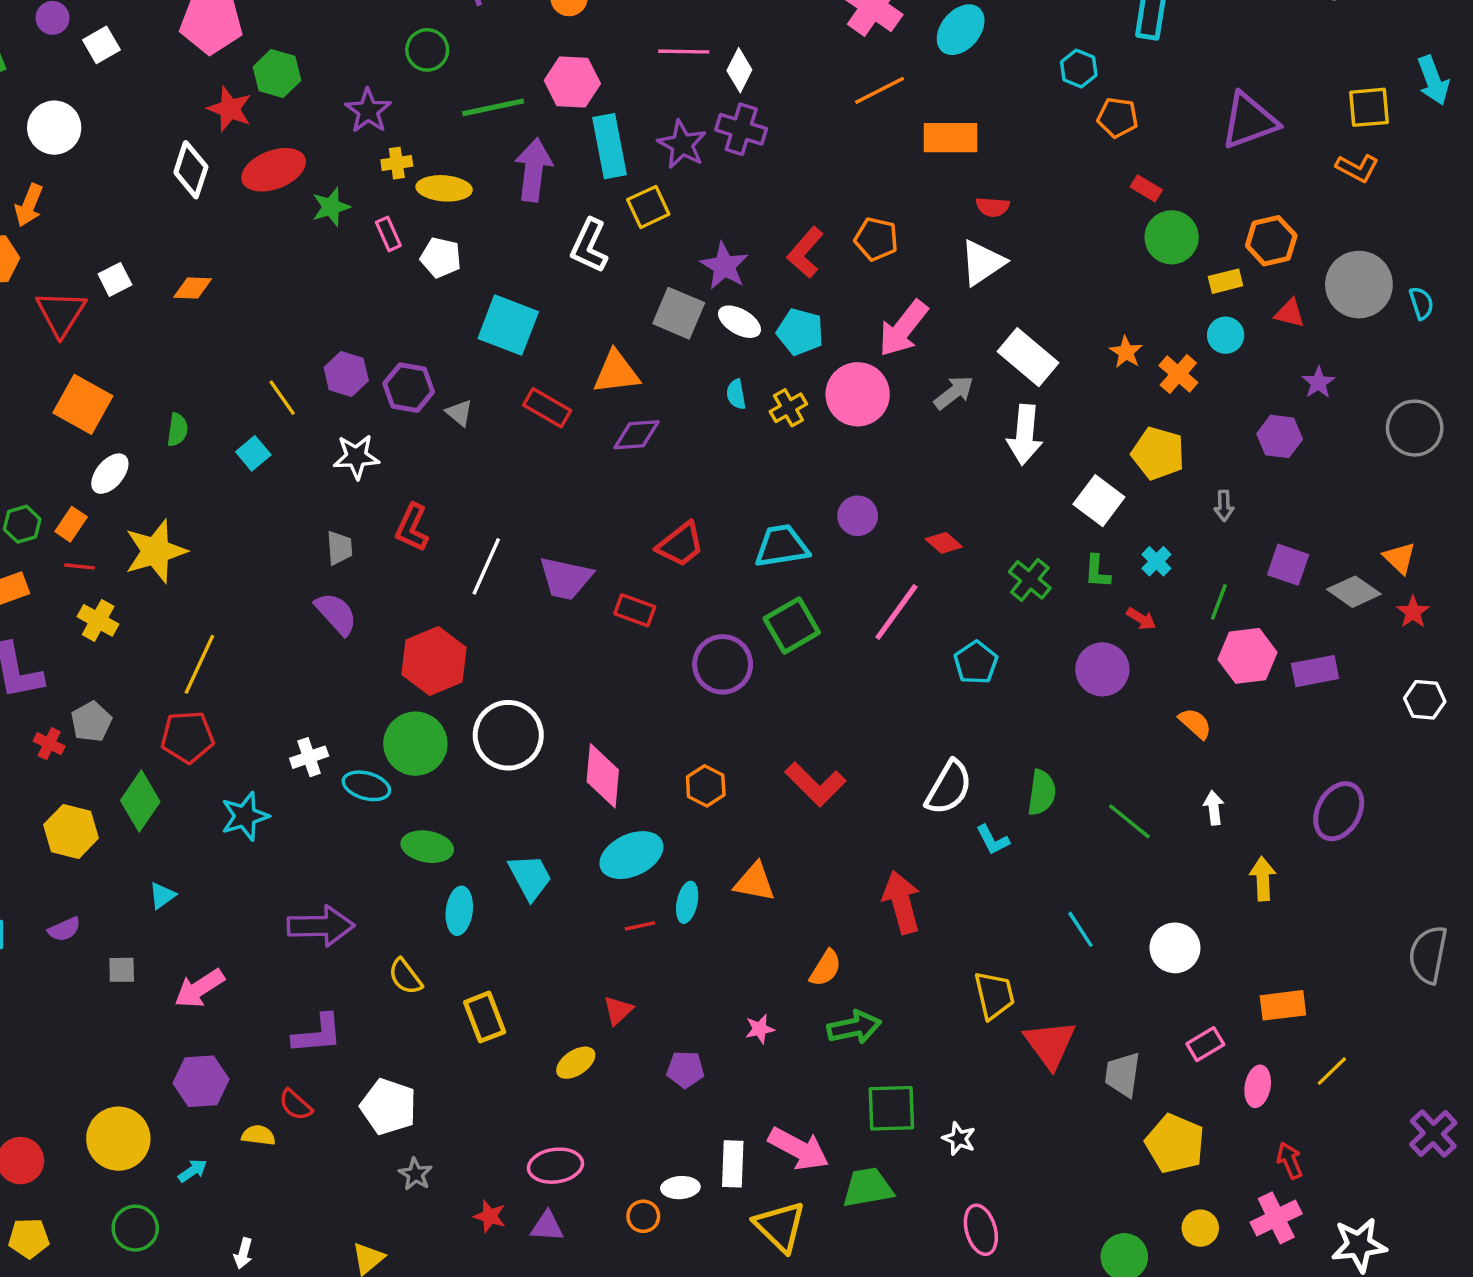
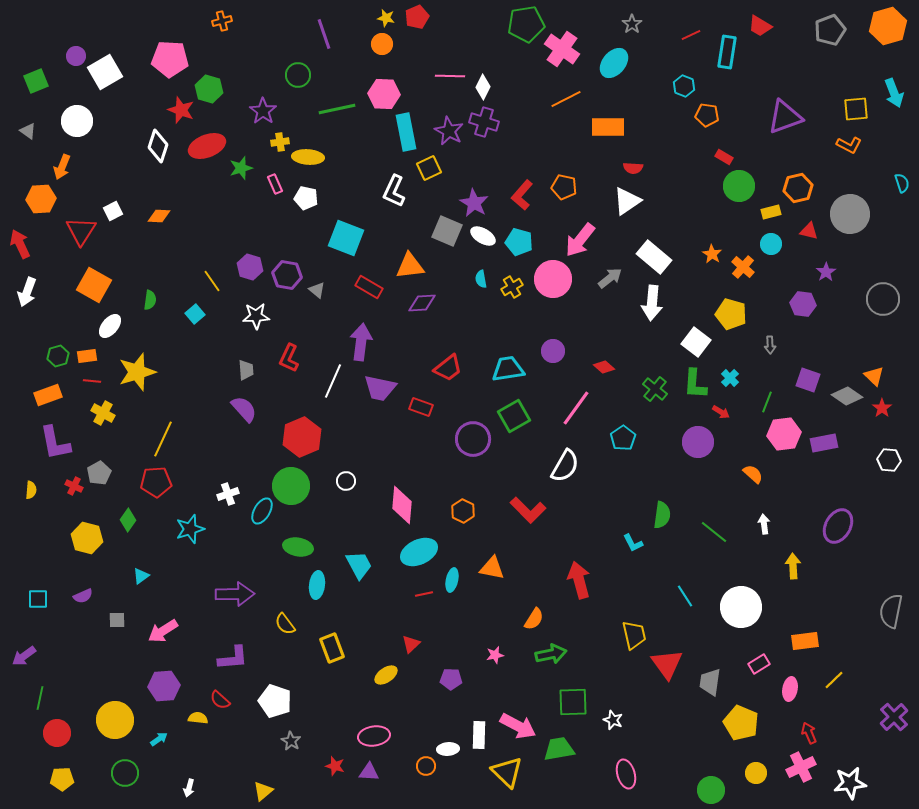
white square: (101, 45) -> (105, 72), size x1.6
purple arrow: (534, 170) -> (361, 342), moved
cyan semicircle: (1421, 303) -> (902, 183), moved
orange rectangle: (71, 524) -> (87, 356), turned 48
green L-shape: (1097, 571) -> (695, 384), size x1.5
white circle: (508, 735) -> (346, 481), size x0.5
cyan ellipse: (366, 786) -> (262, 511), turned -76
white semicircle: (949, 788) -> (565, 466), moved
green diamond: (140, 801) -> (128, 520), size x0.7
white circle: (1175, 948) -> (741, 607), size x1.4

